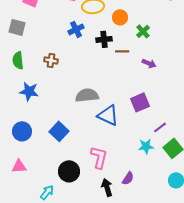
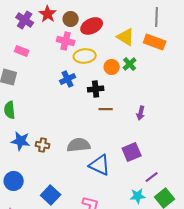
green cross: (143, 31) -> (130, 64), moved
brown line: (122, 51) -> (106, 109), moved
brown cross: (51, 60) -> (43, 145), moved
purple arrow: (149, 63) -> (141, 113), turned 80
blue square: (59, 131) -> (51, 195), moved

